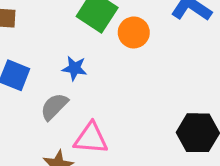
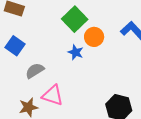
blue star: (75, 68) -> (76, 52), moved

